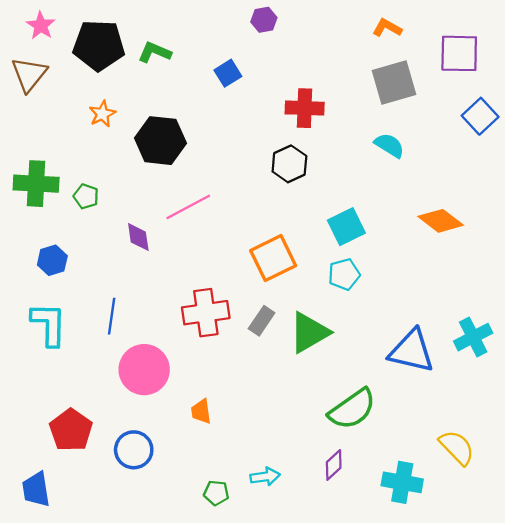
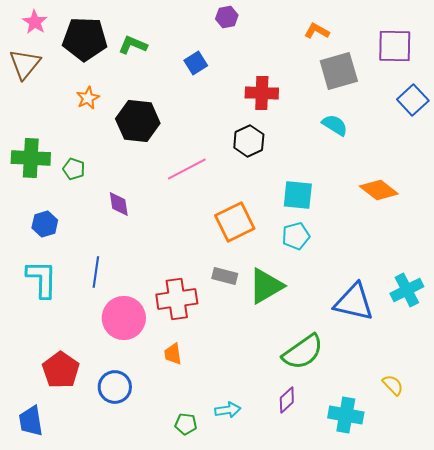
orange L-shape: (387, 28) -> (317, 31), moved
pink line: (188, 207) -> (187, 169), moved
cyan square: (346, 227) -> (298, 195), turned 32
red cross: (206, 313) -> (177, 299), moved
gray rectangle: (262, 321) -> (225, 276), turned 70
yellow semicircle: (457, 448) -> (393, 385), size x0.7

